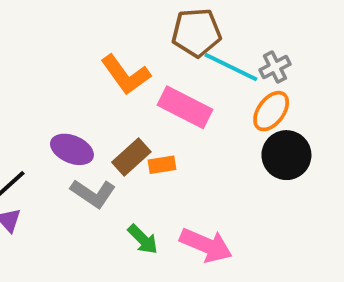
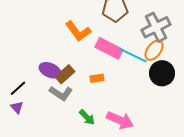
cyan line: (231, 67) -> (133, 55), moved
gray cross: (275, 67) -> (156, 27), size x1.8
brown rectangle: (131, 157) -> (65, 74), moved

